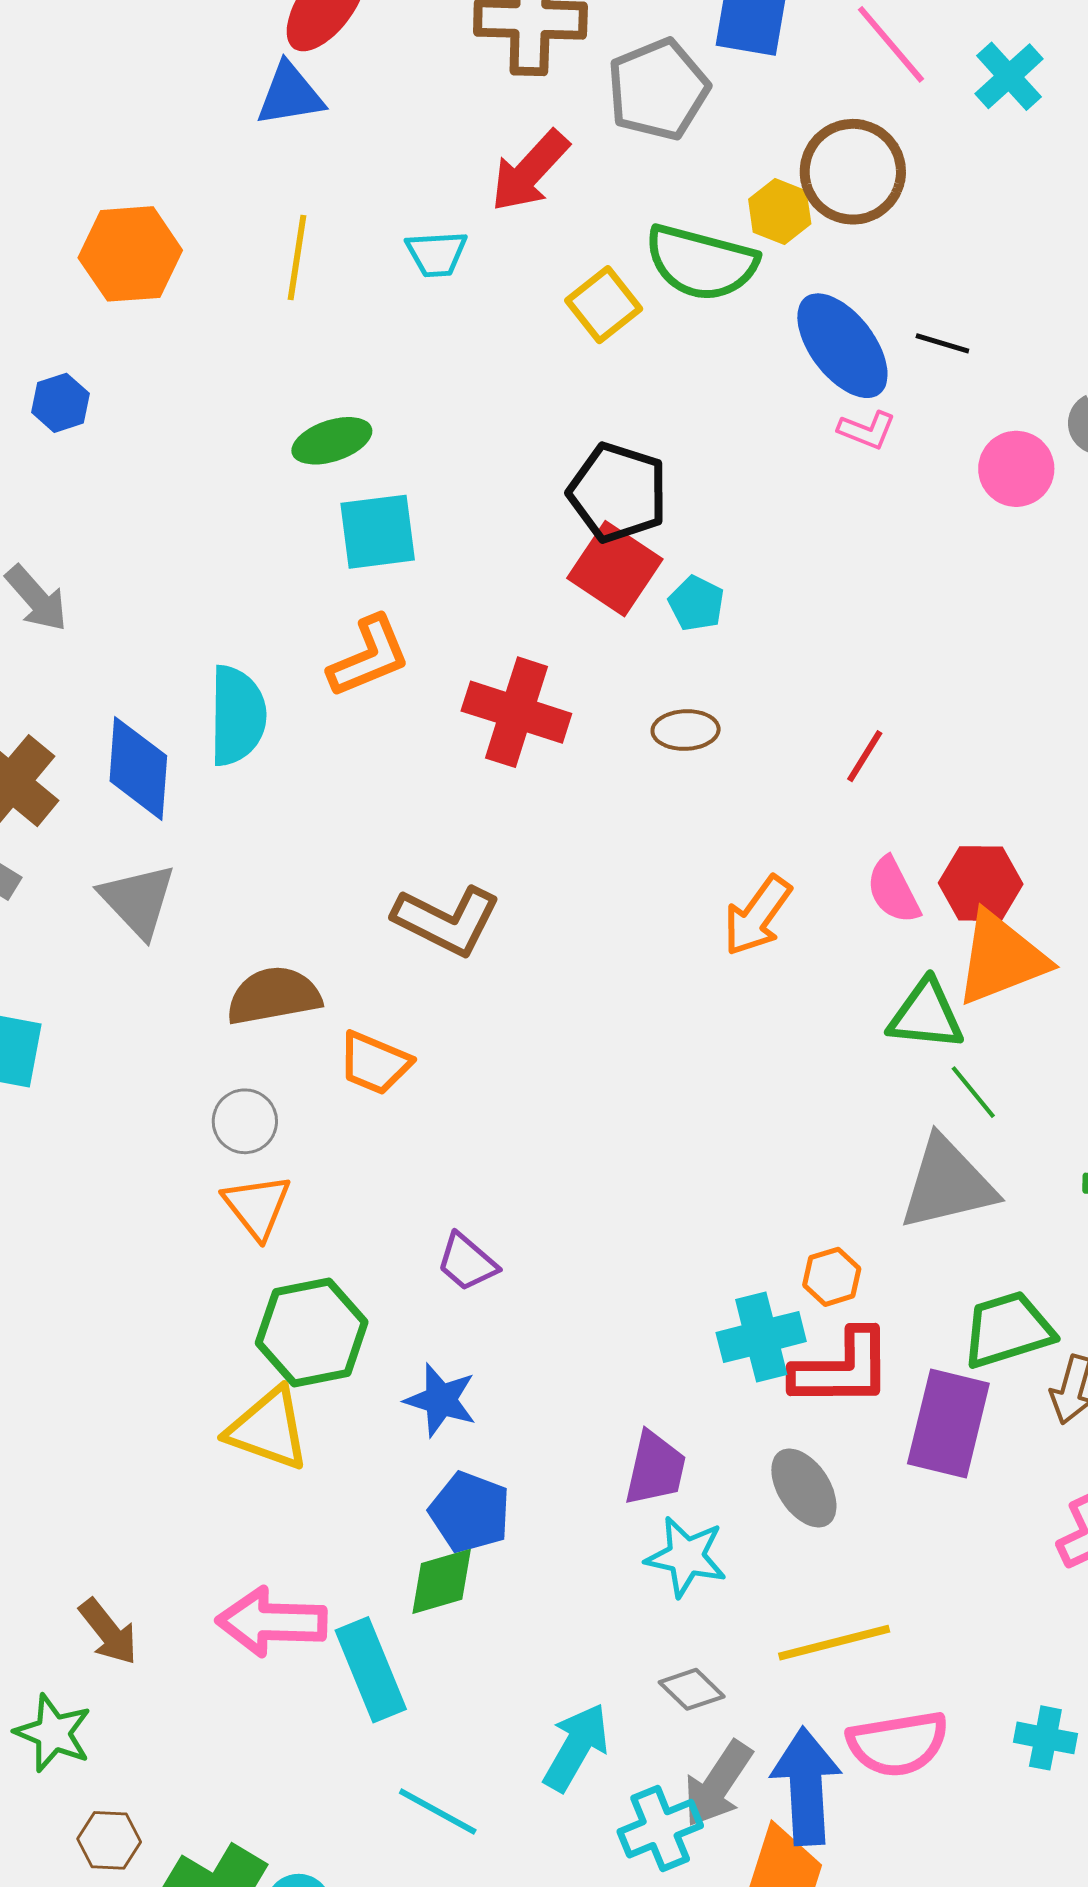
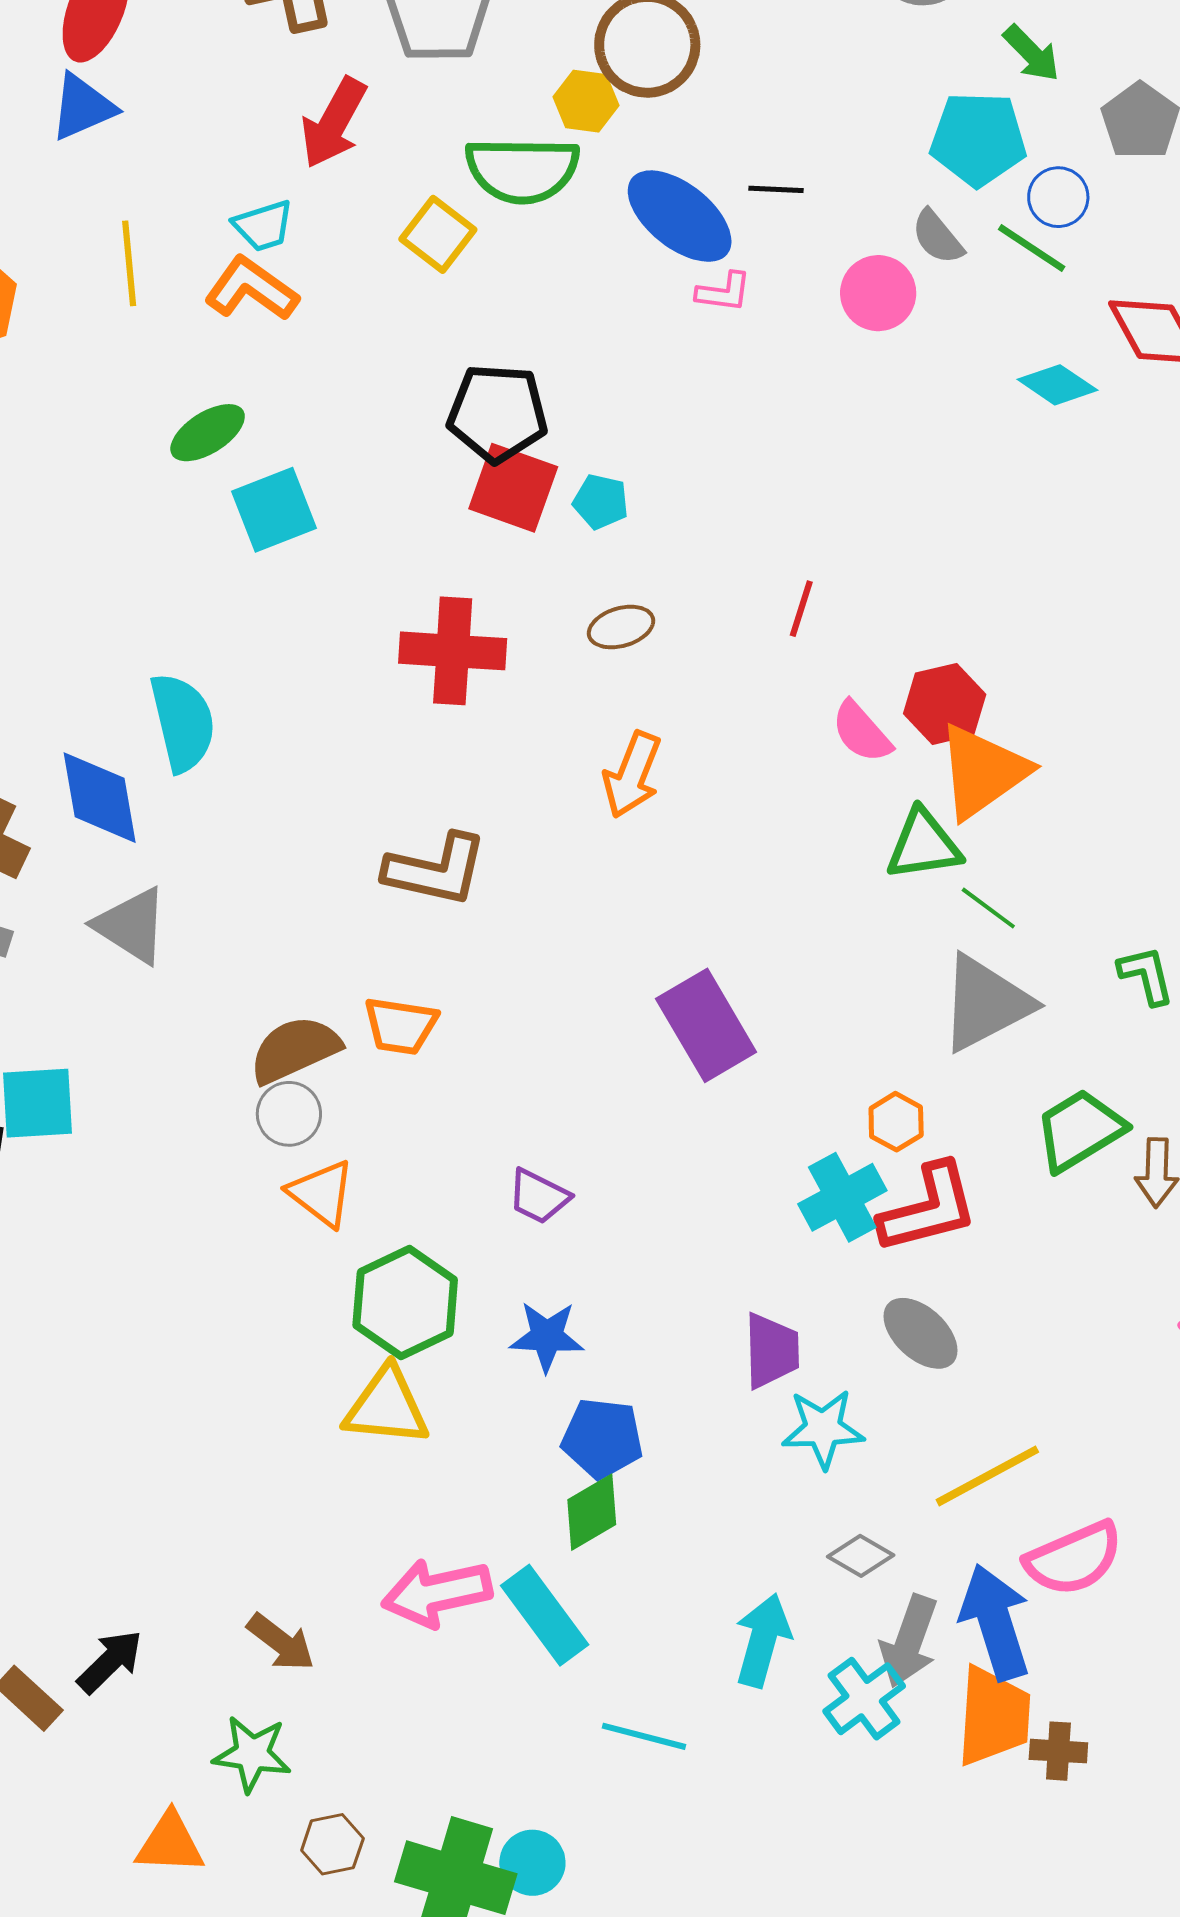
orange L-shape: (369, 657) -> (251, 289), moved, turned -108
orange arrow: (757, 916) -> (632, 775), moved
brown semicircle: (274, 996) -> (295, 1050), moved
purple rectangle: (948, 1423) -> (706, 1025), moved, turned -30

